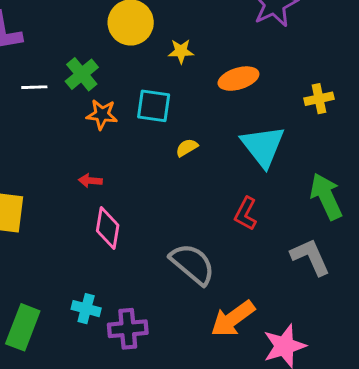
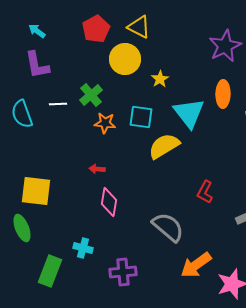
yellow star: (181, 51) -> (160, 79), turned -30
orange ellipse: (238, 79) -> (223, 94), moved, turned -72
cyan triangle: (263, 146) -> (189, 113), moved
yellow semicircle: (187, 148) -> (164, 146), size x2.0
cyan cross: (86, 309) -> (83, 248), moved

